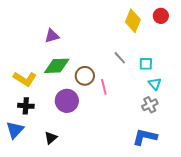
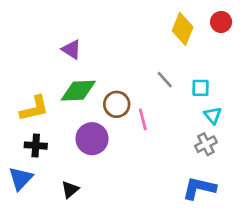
purple triangle: (52, 36) -> (71, 49), turned 49
yellow L-shape: (25, 79) -> (34, 108), turned -45

